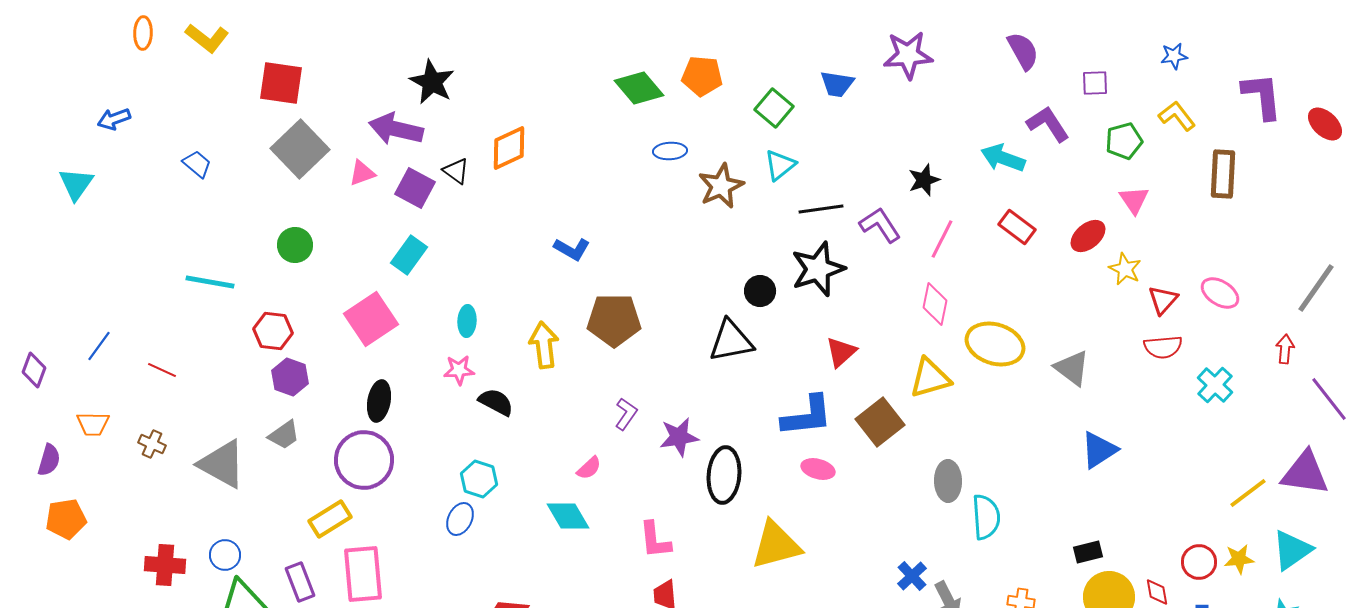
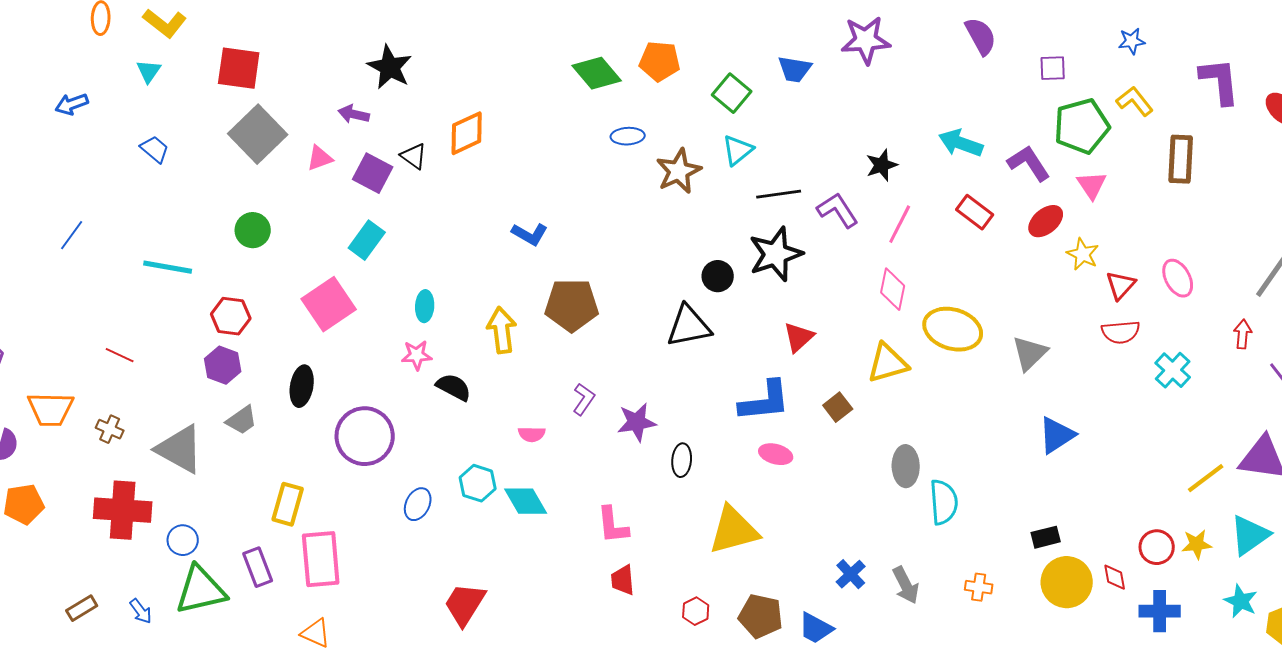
purple L-shape: (1048, 124) -> (1029, 163), moved
purple arrow: (396, 129) -> (354, 114), size x0.6
green pentagon: (1124, 141) -> (1082, 126), size x1.5
cyan triangle: (76, 184) -> (149, 71), moved, size x0.7
pink ellipse: (1220, 293) -> (1178, 278), turned 30
blue line: (99, 346) -> (72, 235), moved
gray triangle: (1072, 368) -> (1030, 353), turned 39
purple hexagon: (290, 377) -> (223, 365), moved
black ellipse: (379, 401) -> (302, 386), moved
brown square: (880, 422) -> (838, 407), size x0.6
orange trapezoid: (93, 424) -> (51, 409), size x1.4
purple circle: (364, 460) -> (365, 436), moved
pink semicircle: (589, 468) -> (532, 434), moved, turned 44
black ellipse: (724, 475) -> (682, 460), size x0.6
cyan hexagon: (479, 479) -> (478, 483), moved
yellow rectangle: (330, 519) -> (288, 504), turned -42
red cross: (165, 565) -> (123, 510), moved, size x1.4
blue cross: (912, 576) -> (851, 574), moved

